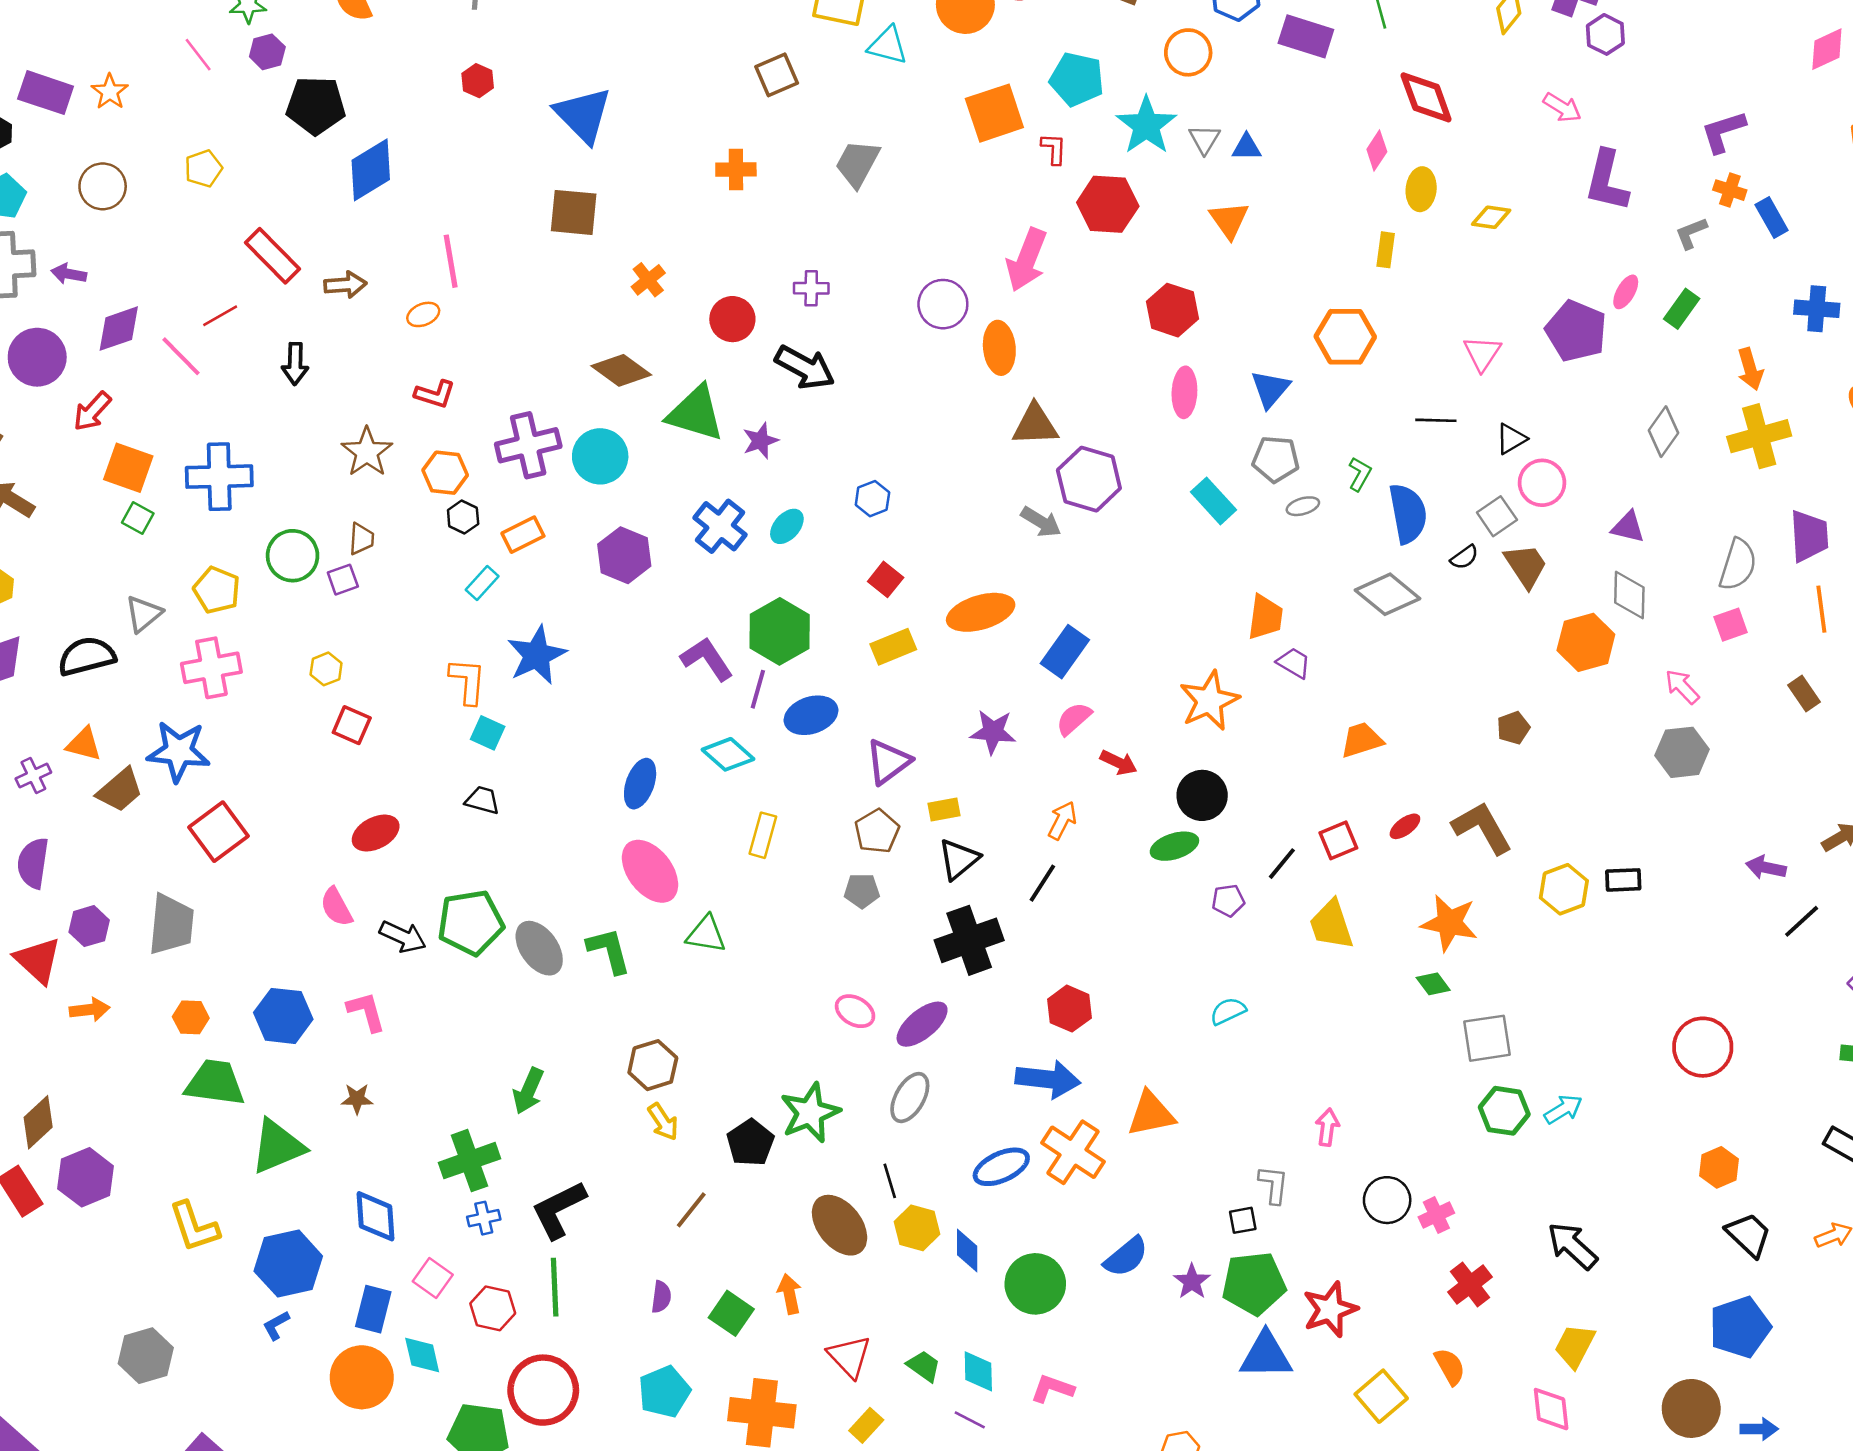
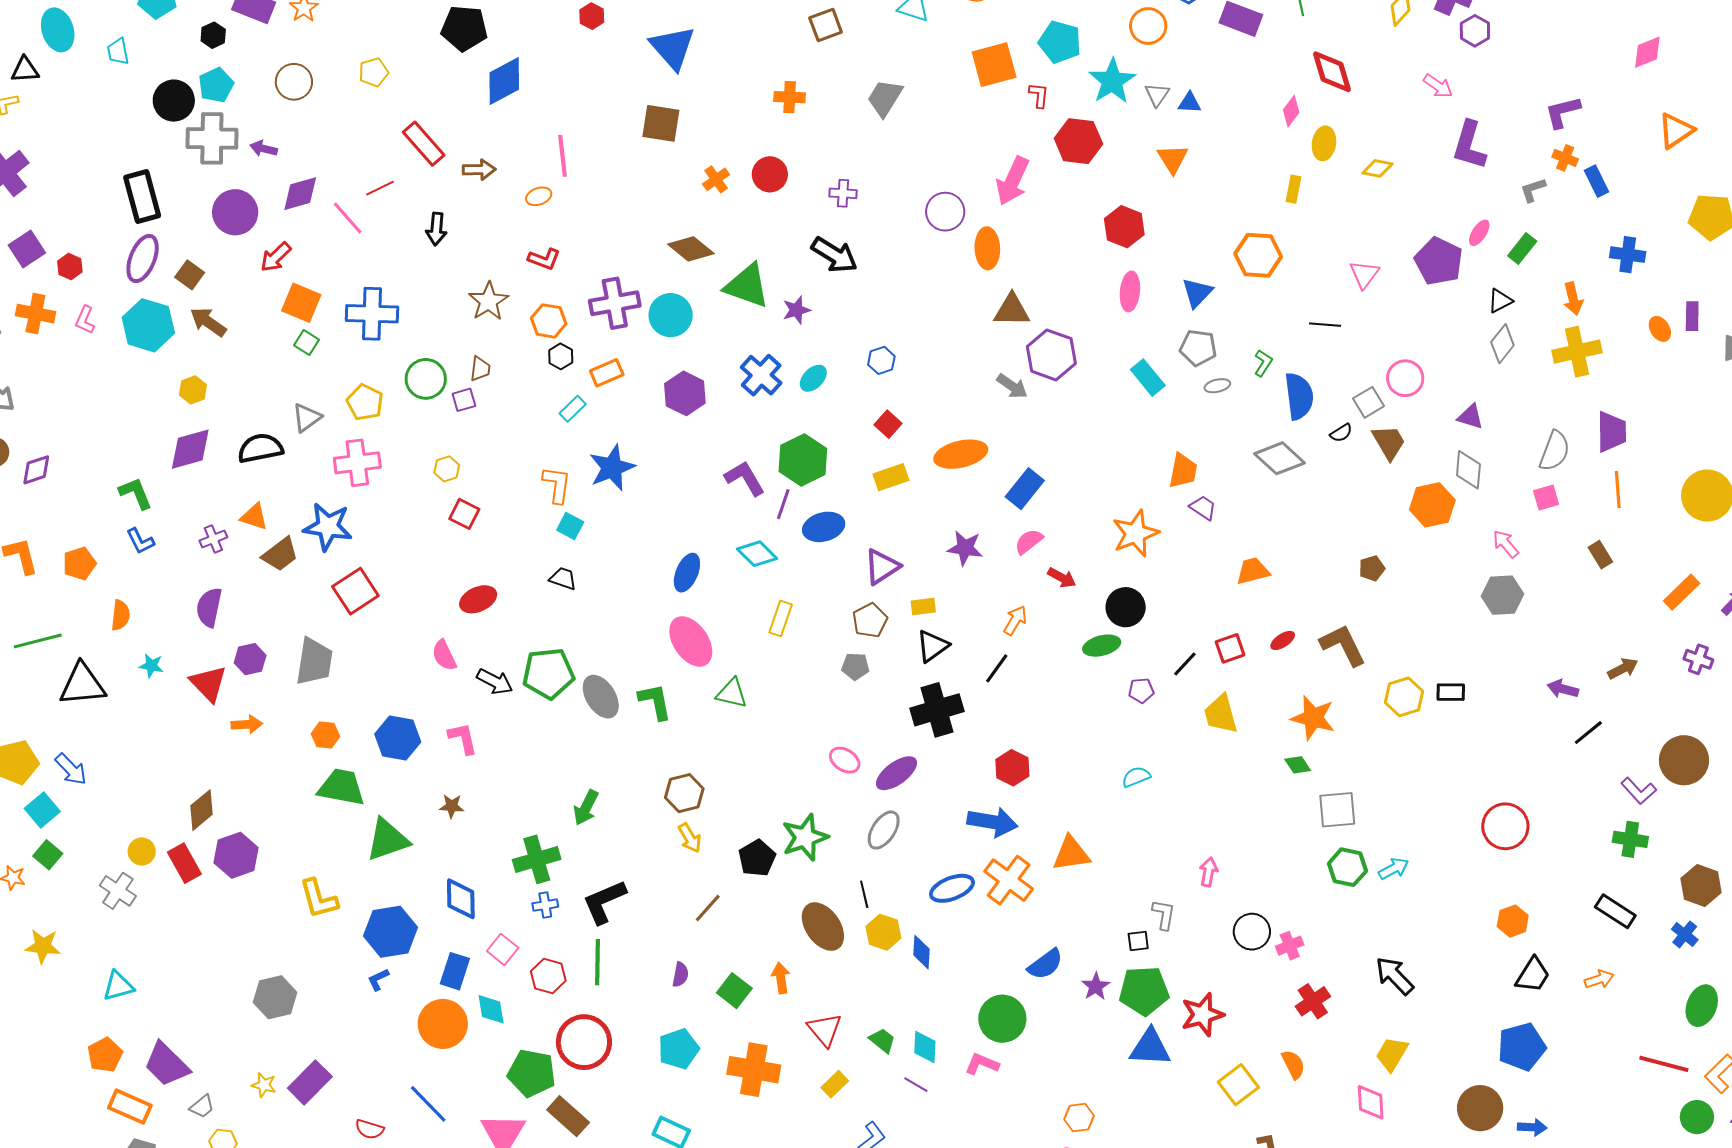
red circle: (732, 319) -> (770, 174), moved
black triangle: (1511, 439) -> (1500, 301), moved
black trapezoid: (1749, 1235) -> (1533, 975), turned 75
green circle: (1035, 1284) -> (1002, 1019), moved

